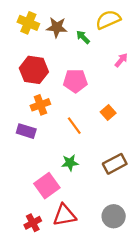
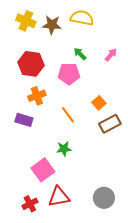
yellow semicircle: (108, 20) -> (82, 18), moved, turned 35
green arrow: (83, 37) -> (80, 54), moved
brown rectangle: (115, 164) -> (110, 124), moved

